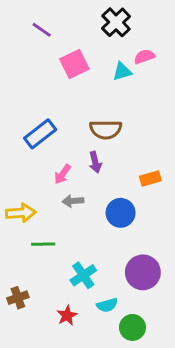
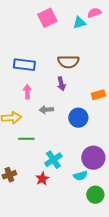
blue rectangle: (40, 134) -> (24, 65), turned 45
pink arrow: (63, 174) -> (27, 92), moved, turned 144
cyan semicircle: (107, 305) -> (80, 176), moved
red star: (67, 316) -> (42, 179), moved
green circle: (132, 327) -> (95, 195), moved

